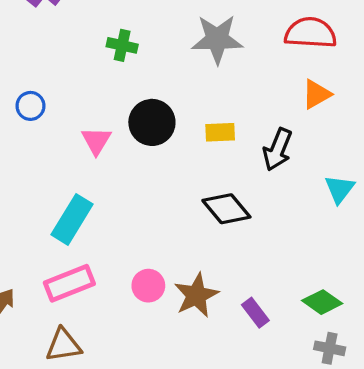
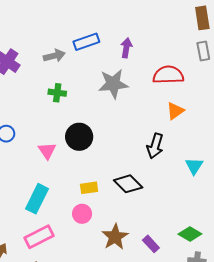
yellow rectangle: (220, 132) -> (89, 188), moved
pink circle: (148, 286) -> (82, 214), moved

